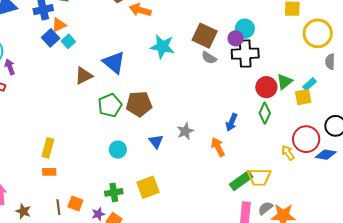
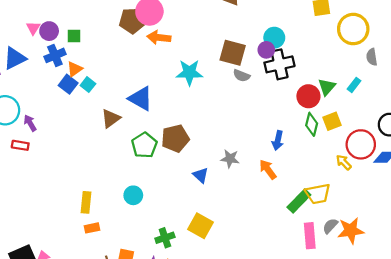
yellow square: (303, 97) -> (332, 121), moved
gray star: (185, 131) -> (230, 159), turned -30
cyan circle: (118, 150) -> (133, 195), moved
yellow square: (148, 187) -> (201, 226), turned -30

